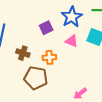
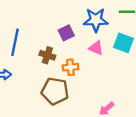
blue star: (72, 17) -> (96, 20), turned 30
brown cross: (23, 53) -> (47, 55), moved

